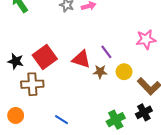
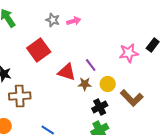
red square: (45, 57) -> (39, 50), moved
black cross: (144, 112) -> (100, 107), moved

